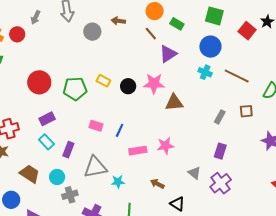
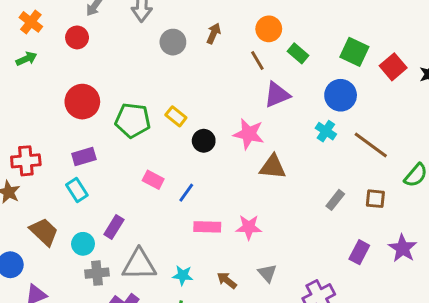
brown arrow: (118, 21) -> (214, 33), turned 96
red square: (247, 31) -> (393, 67), moved
red circle: (17, 34) -> (77, 37), moved
black circle: (128, 86) -> (204, 141), moved
purple rectangle: (68, 150) -> (114, 227), moved
purple rectangle: (220, 151) -> (359, 252), moved
gray triangle: (95, 167) -> (139, 265), moved
gray triangle: (194, 173) -> (267, 273), moved
cyan star: (118, 182) -> (183, 275), moved

